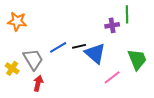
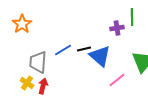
orange star: (17, 21) -> (22, 24), turned 30
gray trapezoid: (33, 59) -> (38, 62), turned -145
yellow cross: (12, 68) -> (27, 83), moved

